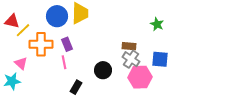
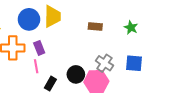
brown rectangle: (129, 46) -> (95, 27), moved
pink hexagon: (140, 77) -> (96, 82), moved
black rectangle: (76, 87) -> (50, 84), moved

